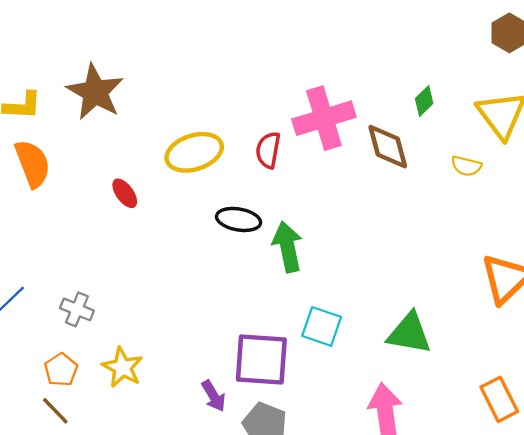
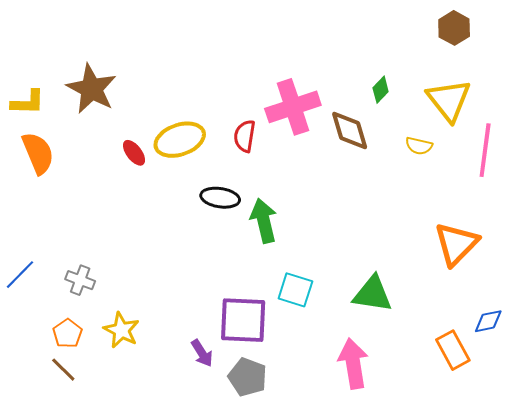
red ellipse: (125, 193) -> (134, 153), moved

